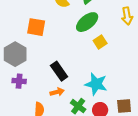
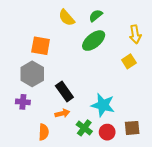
yellow square: (100, 42) -> (129, 61), moved
gray hexagon: (15, 54) -> (32, 74), moved

